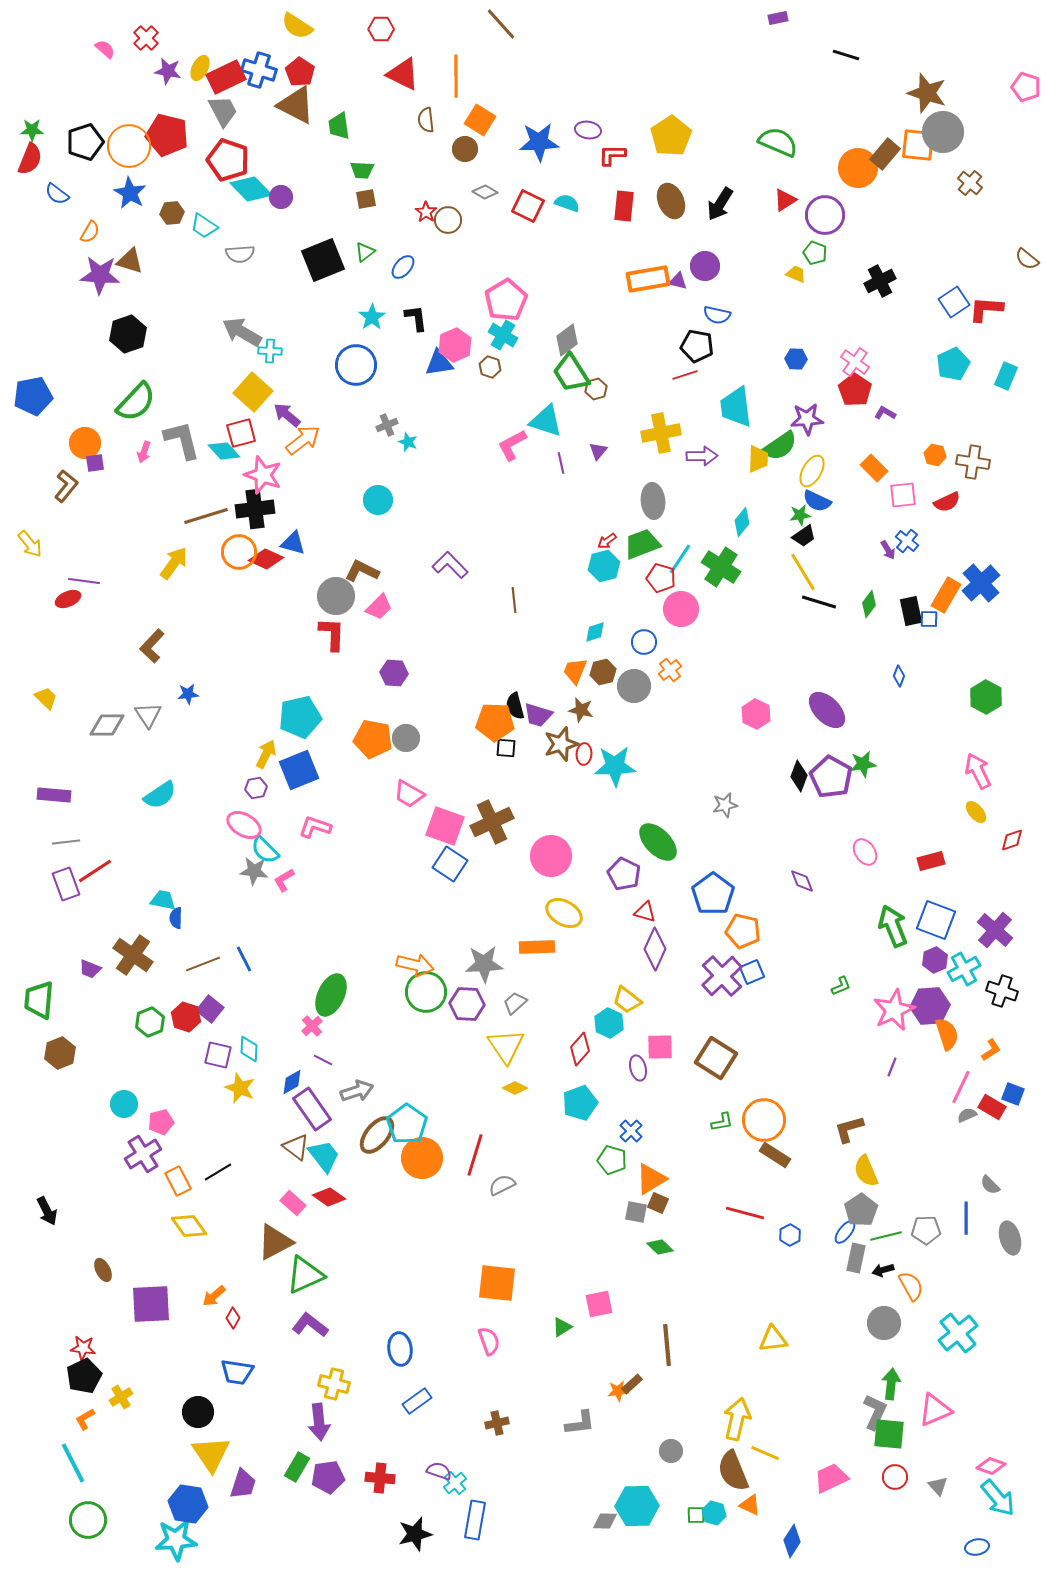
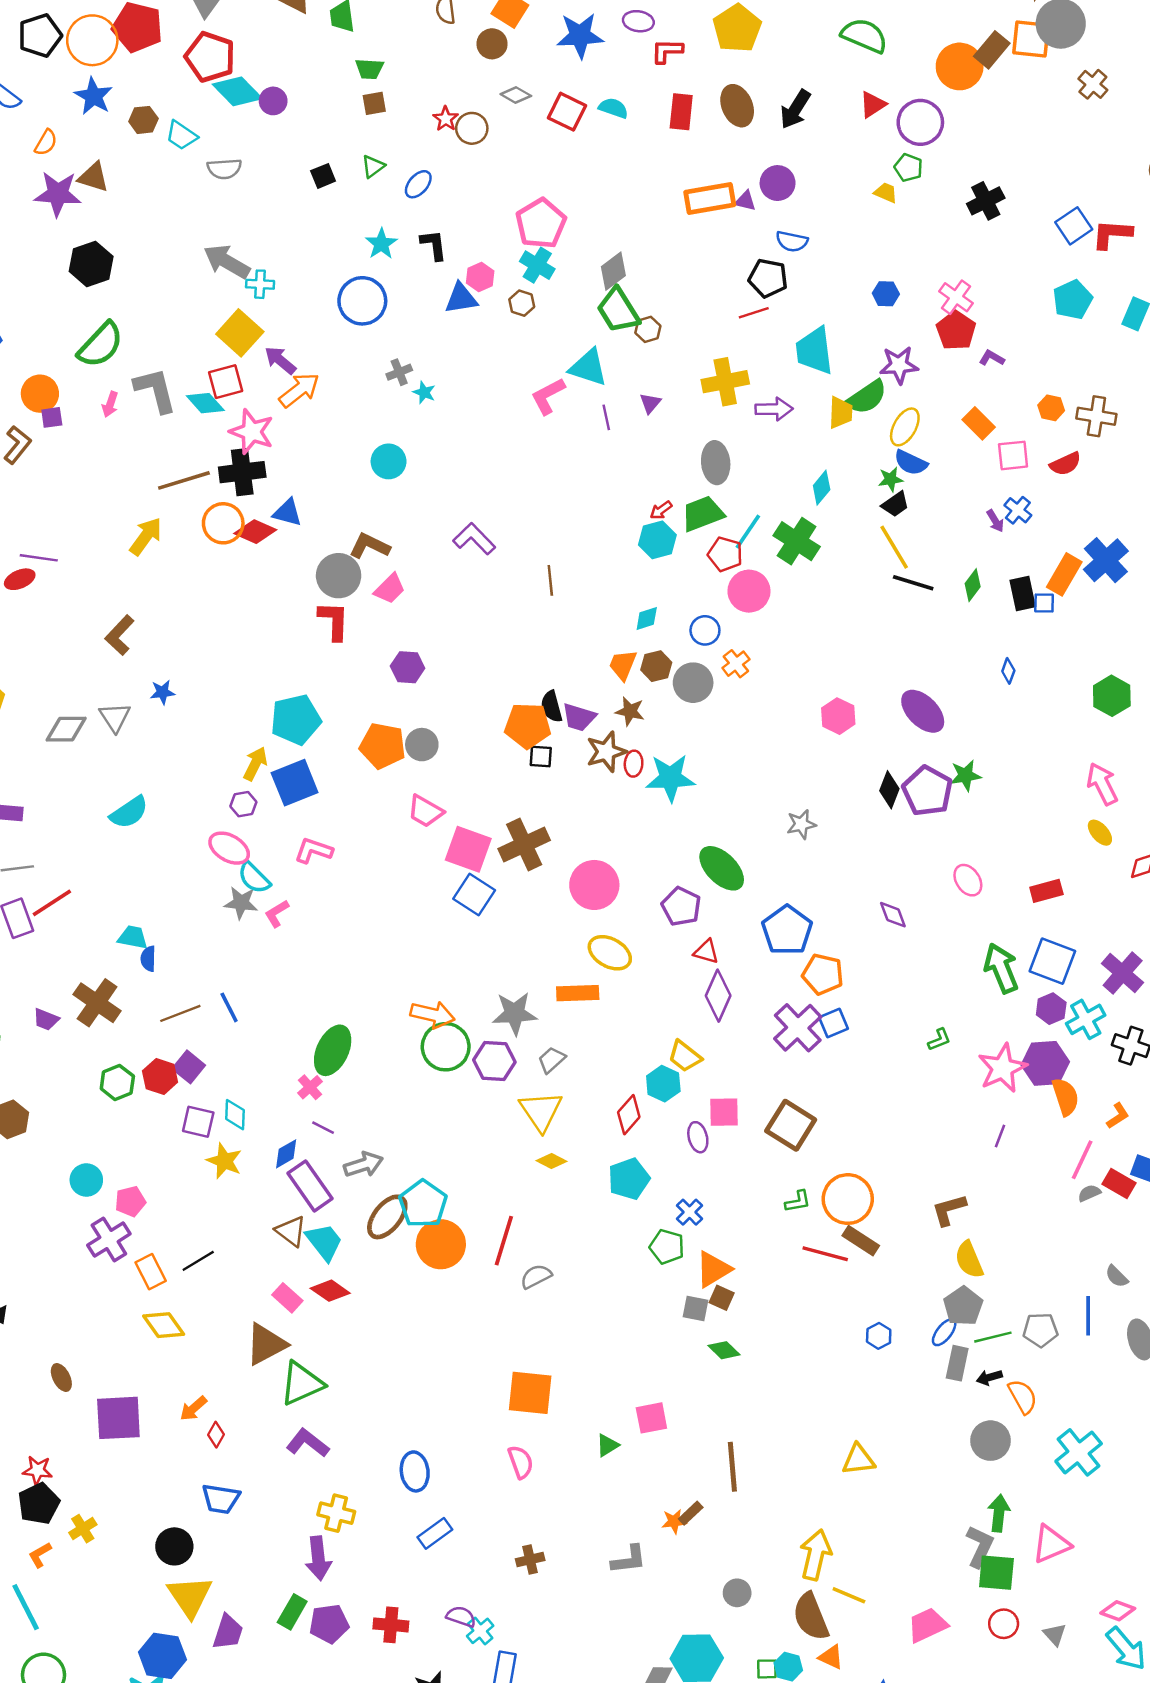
black square: (323, 260) -> (323, 176), size x0.5
pink hexagon: (455, 345) -> (480, 277), size x0.7
red line: (745, 1213) -> (825, 1254), moved

